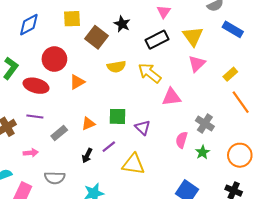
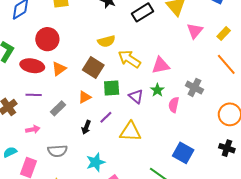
brown square: (96, 37) -> (93, 68), moved
pink triangle: (197, 64) -> (195, 31), moved
yellow arrow: (150, 73) -> (129, 59), moved
yellow rectangle: (230, 74) -> (224, 33), moved
orange triangle: (77, 82) -> (59, 69), moved
green star: (203, 152) -> (157, 90), moved

